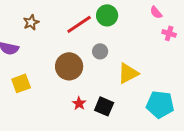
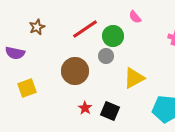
pink semicircle: (156, 12) -> (135, 17), moved
green circle: (107, 15) -> (113, 36), moved

